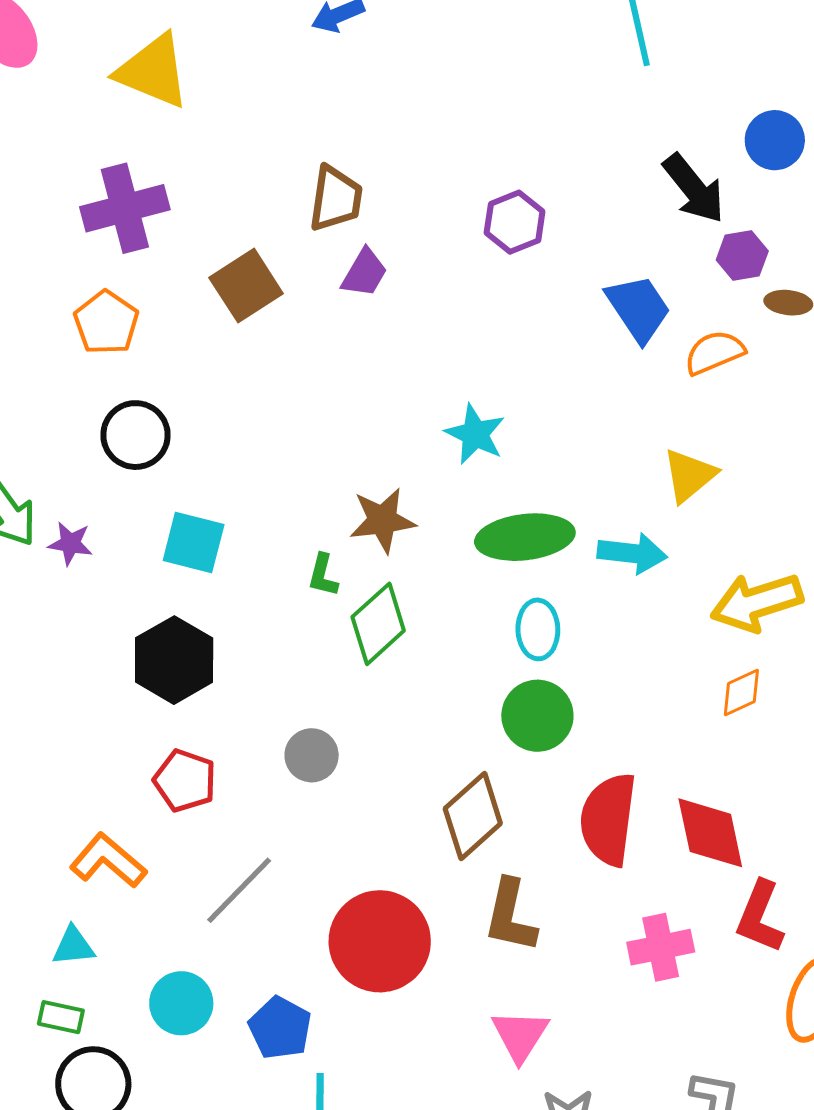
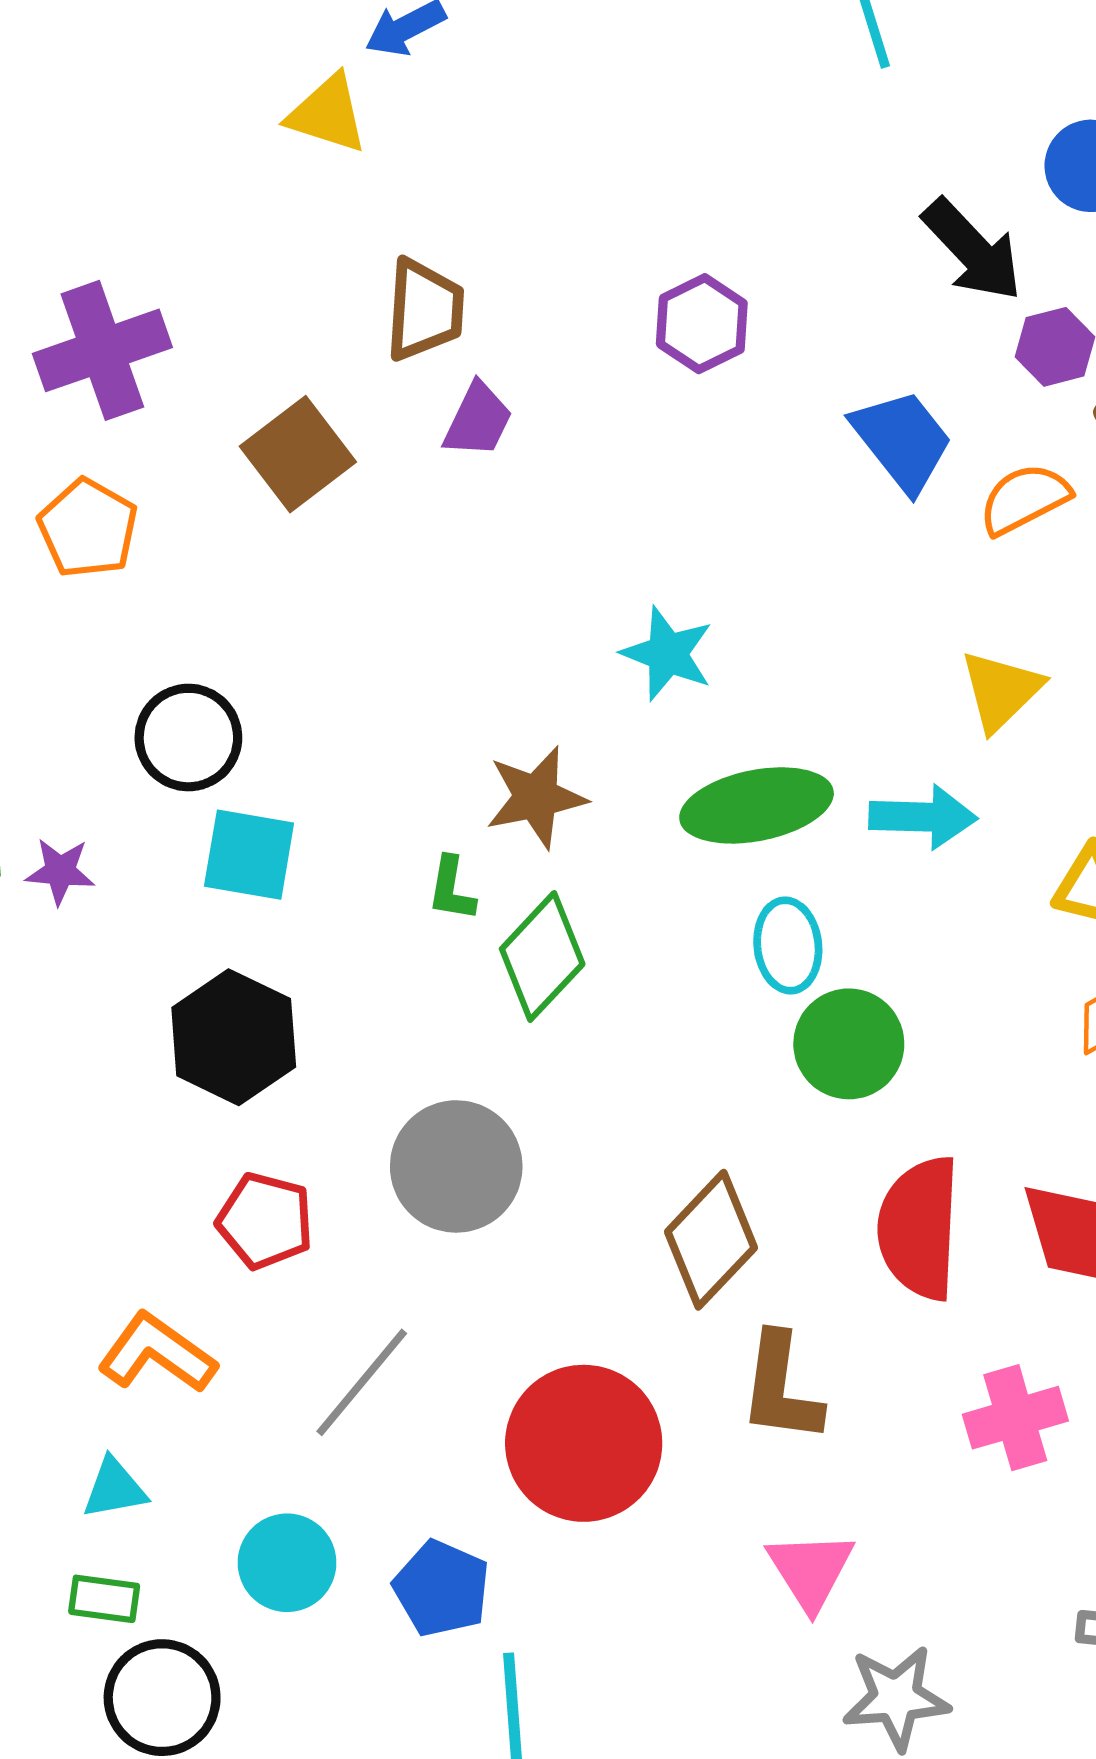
yellow triangle: (153, 71) -> (328, 114), moved, size x0.7
black circle: (136, 435) -> (188, 738), moved
green circle: (537, 716) -> (849, 1044), moved
gray circle: (312, 755) -> (456, 1166), size x1.6

